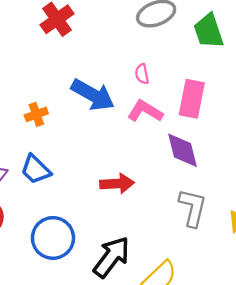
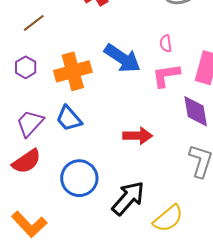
pink L-shape: (145, 111) -> (166, 75), turned -44
orange cross: (36, 114) -> (73, 71), size x1.8

